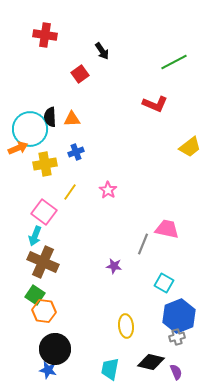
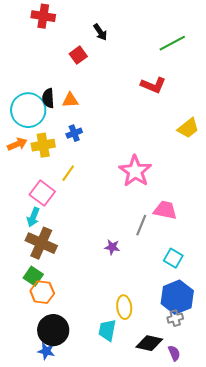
orange arrow: (18, 148) -> (17, 144), moved
pink star: (108, 190) -> (135, 171), moved, size x1.8
cyan square: (164, 283) -> (173, 258), moved
cyan trapezoid: (110, 369) -> (107, 330), moved

